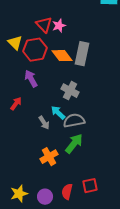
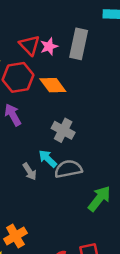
gray rectangle: (82, 54) -> (79, 44), moved
green arrow: (74, 144) -> (99, 199), moved
orange cross: (49, 157) -> (15, 236), moved

